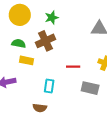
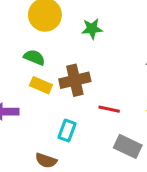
brown cross: (46, 41) -> (75, 80), moved

